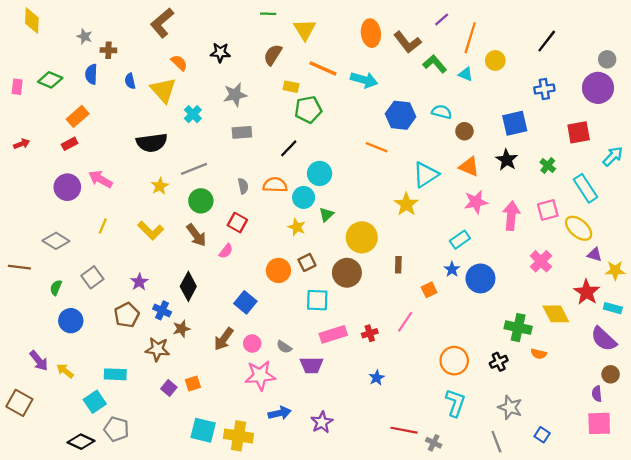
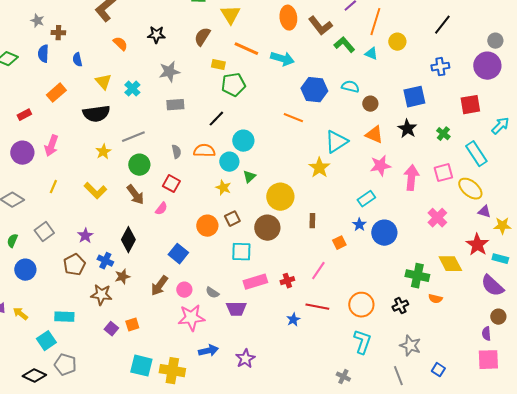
yellow triangle: (163, 90) -> (103, 82), moved, size x0.7
orange rectangle: (78, 116) -> (56, 93), moved
pink arrow: (100, 179) -> (51, 146), turned -100
red line: (404, 430) -> (317, 307), moved

